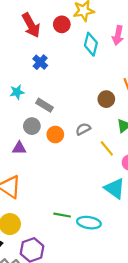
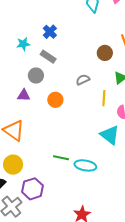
blue cross: (40, 62) -> (50, 32), moved
orange circle: (55, 135) -> (55, 100), moved
yellow line: (107, 148) -> (104, 98), turned 42

